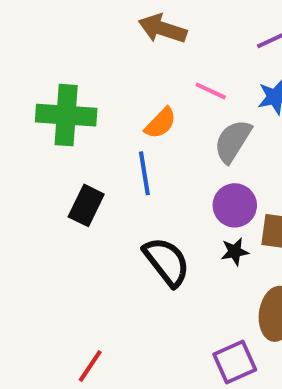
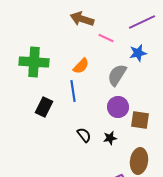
pink line: (211, 91) -> (106, 38), moved
black star: (235, 252) -> (110, 138), moved
black semicircle: (167, 262) -> (84, 135), size x0.6

